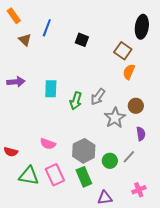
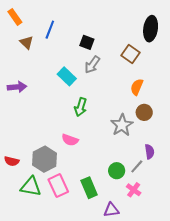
orange semicircle: (129, 72) -> (137, 87), moved
cyan rectangle: (51, 89) -> (67, 76), moved, turned -48
gray arrow: (98, 97) -> (92, 65), moved
purple semicircle: (141, 134) -> (149, 152), moved
pink semicircle: (48, 144) -> (70, 140), moved
gray hexagon: (84, 151) -> (45, 159), moved
pink cross: (139, 190) -> (134, 190), moved, turned -32

